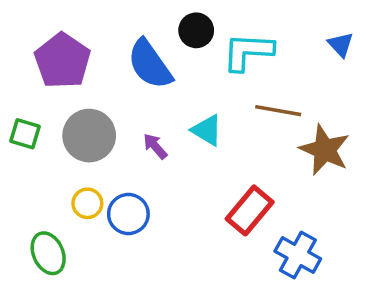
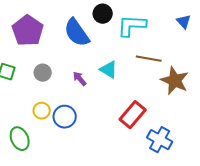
gray circle: (89, 136) -> (43, 73), size x0.6

